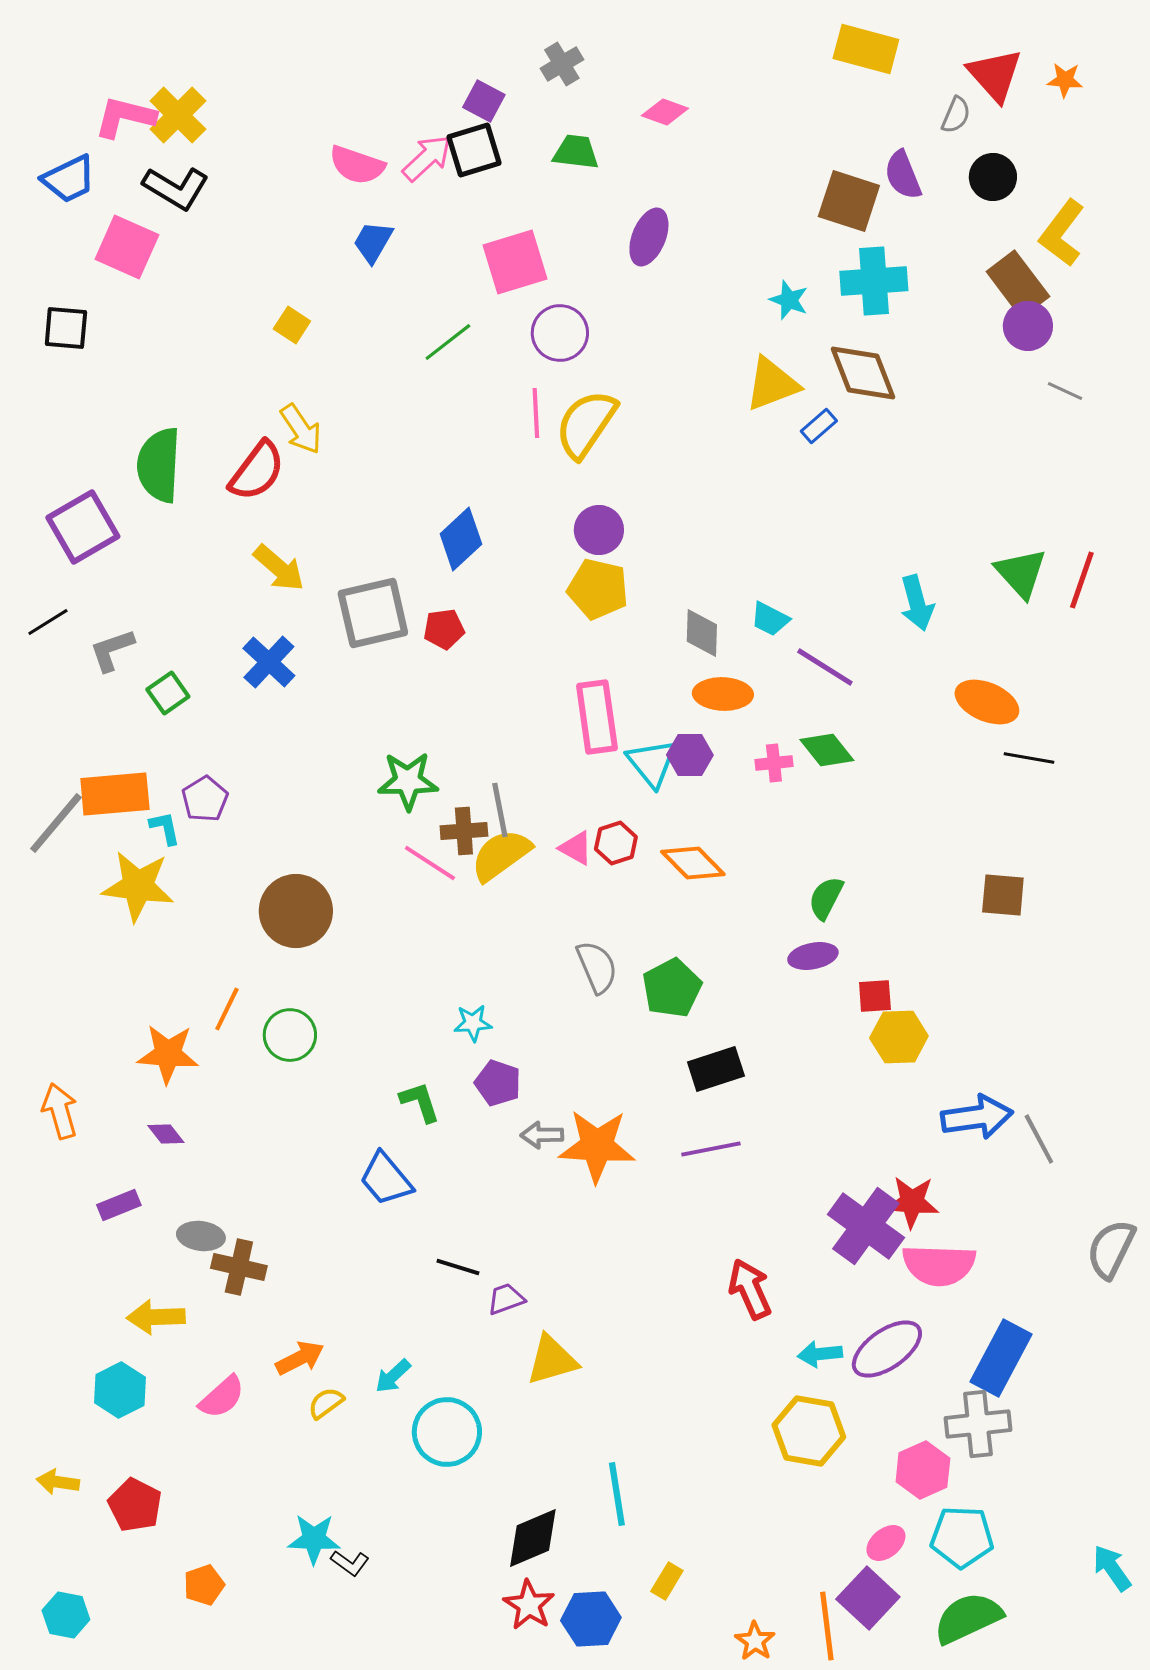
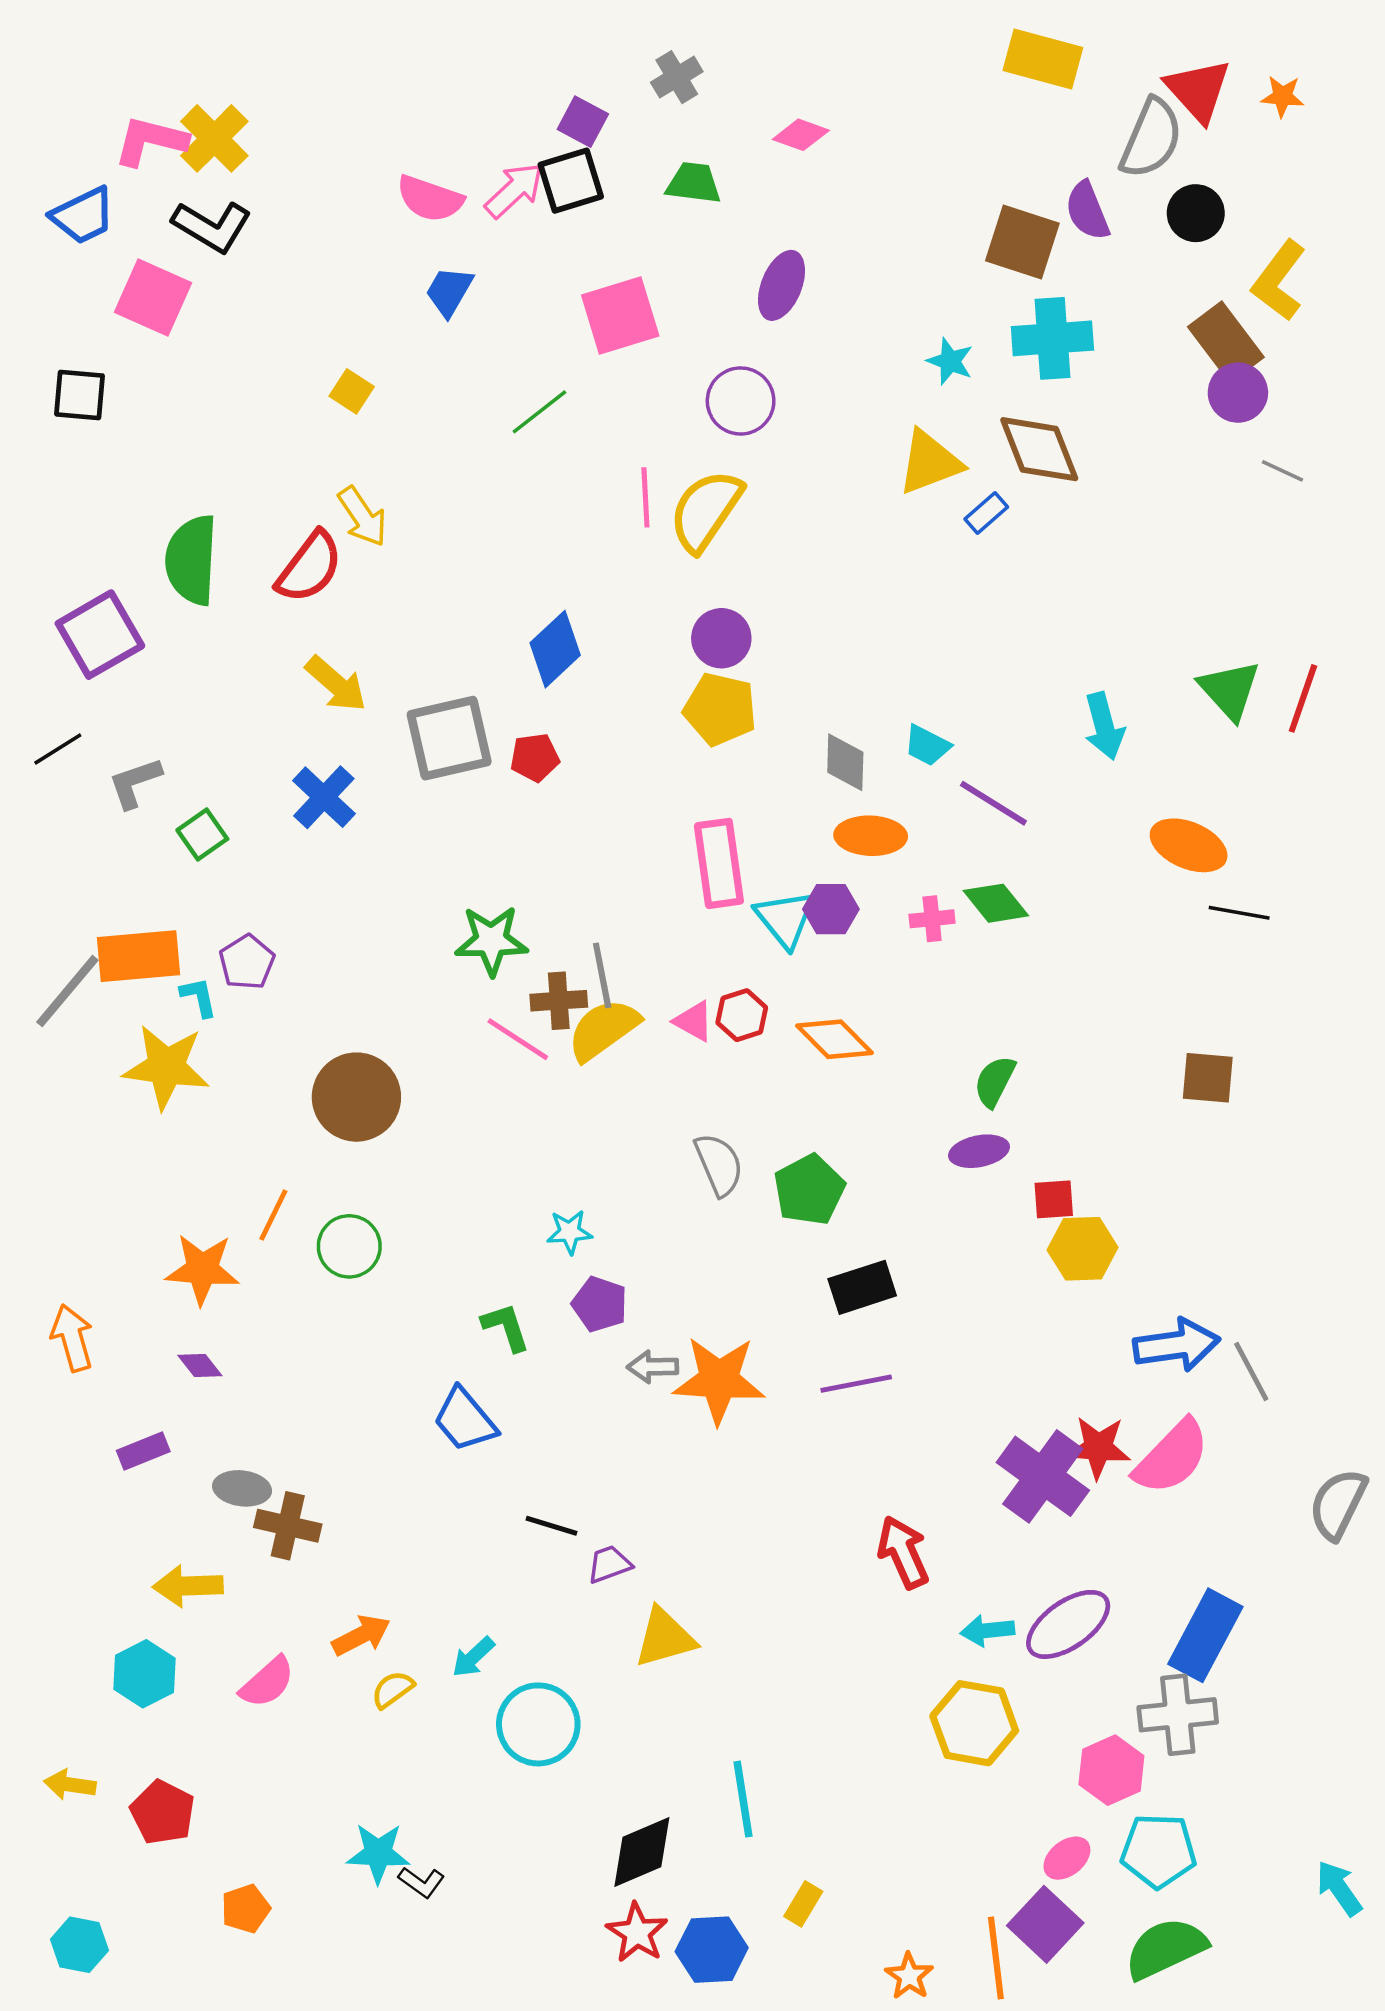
gray semicircle: (956, 115) -> (1151, 138), size x1.8
purple circle: (560, 333) -> (741, 401), moved
pink semicircle: (939, 1265) -> (1172, 1457), moved, turned -48

